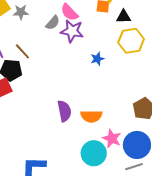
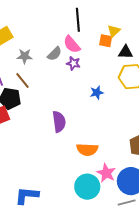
gray star: (21, 12) -> (25, 56), moved
purple star: (72, 31) -> (73, 63), size x0.6
purple semicircle: (64, 111) -> (59, 122), moved

